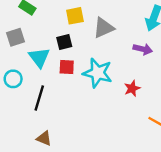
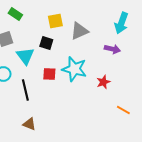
black square: (64, 42) -> (46, 43), turned 32
red square: (67, 67) -> (49, 74), moved
black line: (39, 98) -> (25, 90), turned -30

